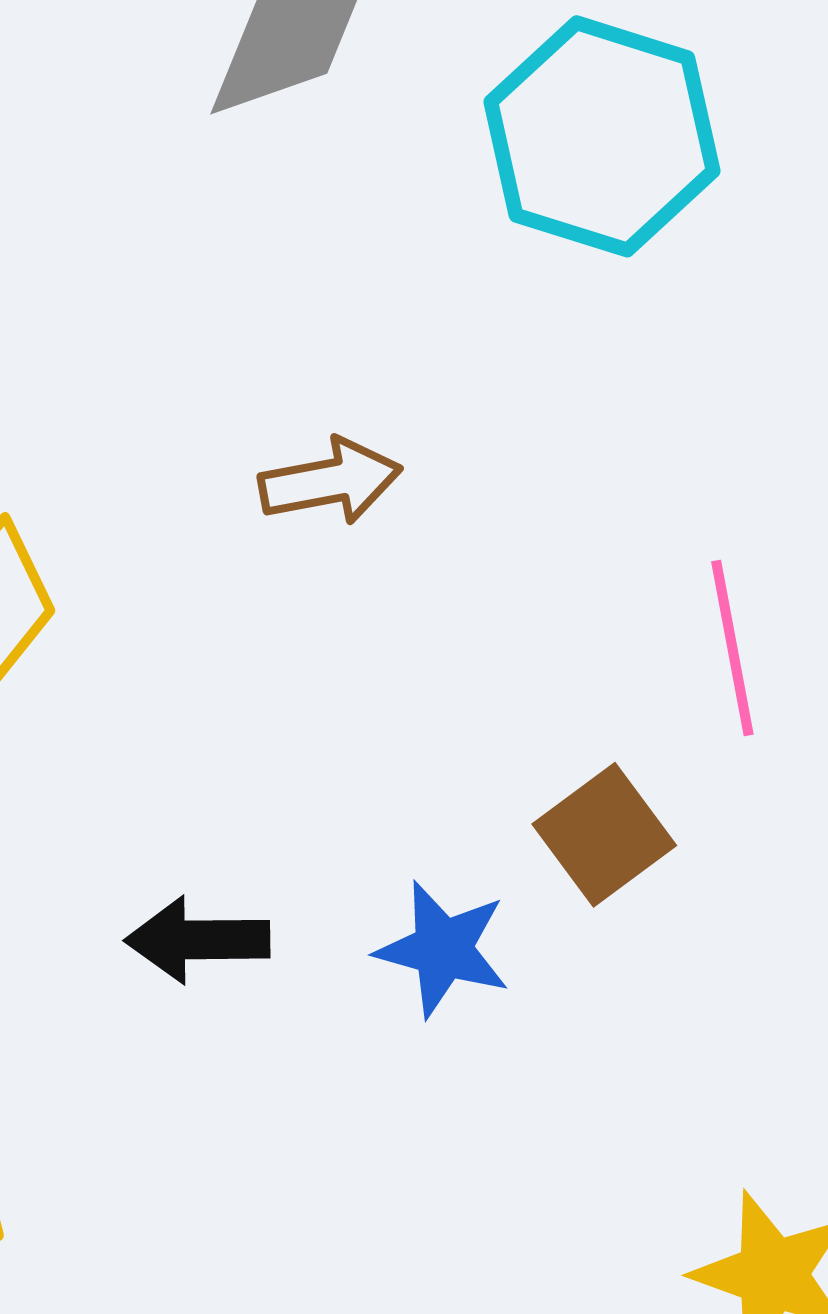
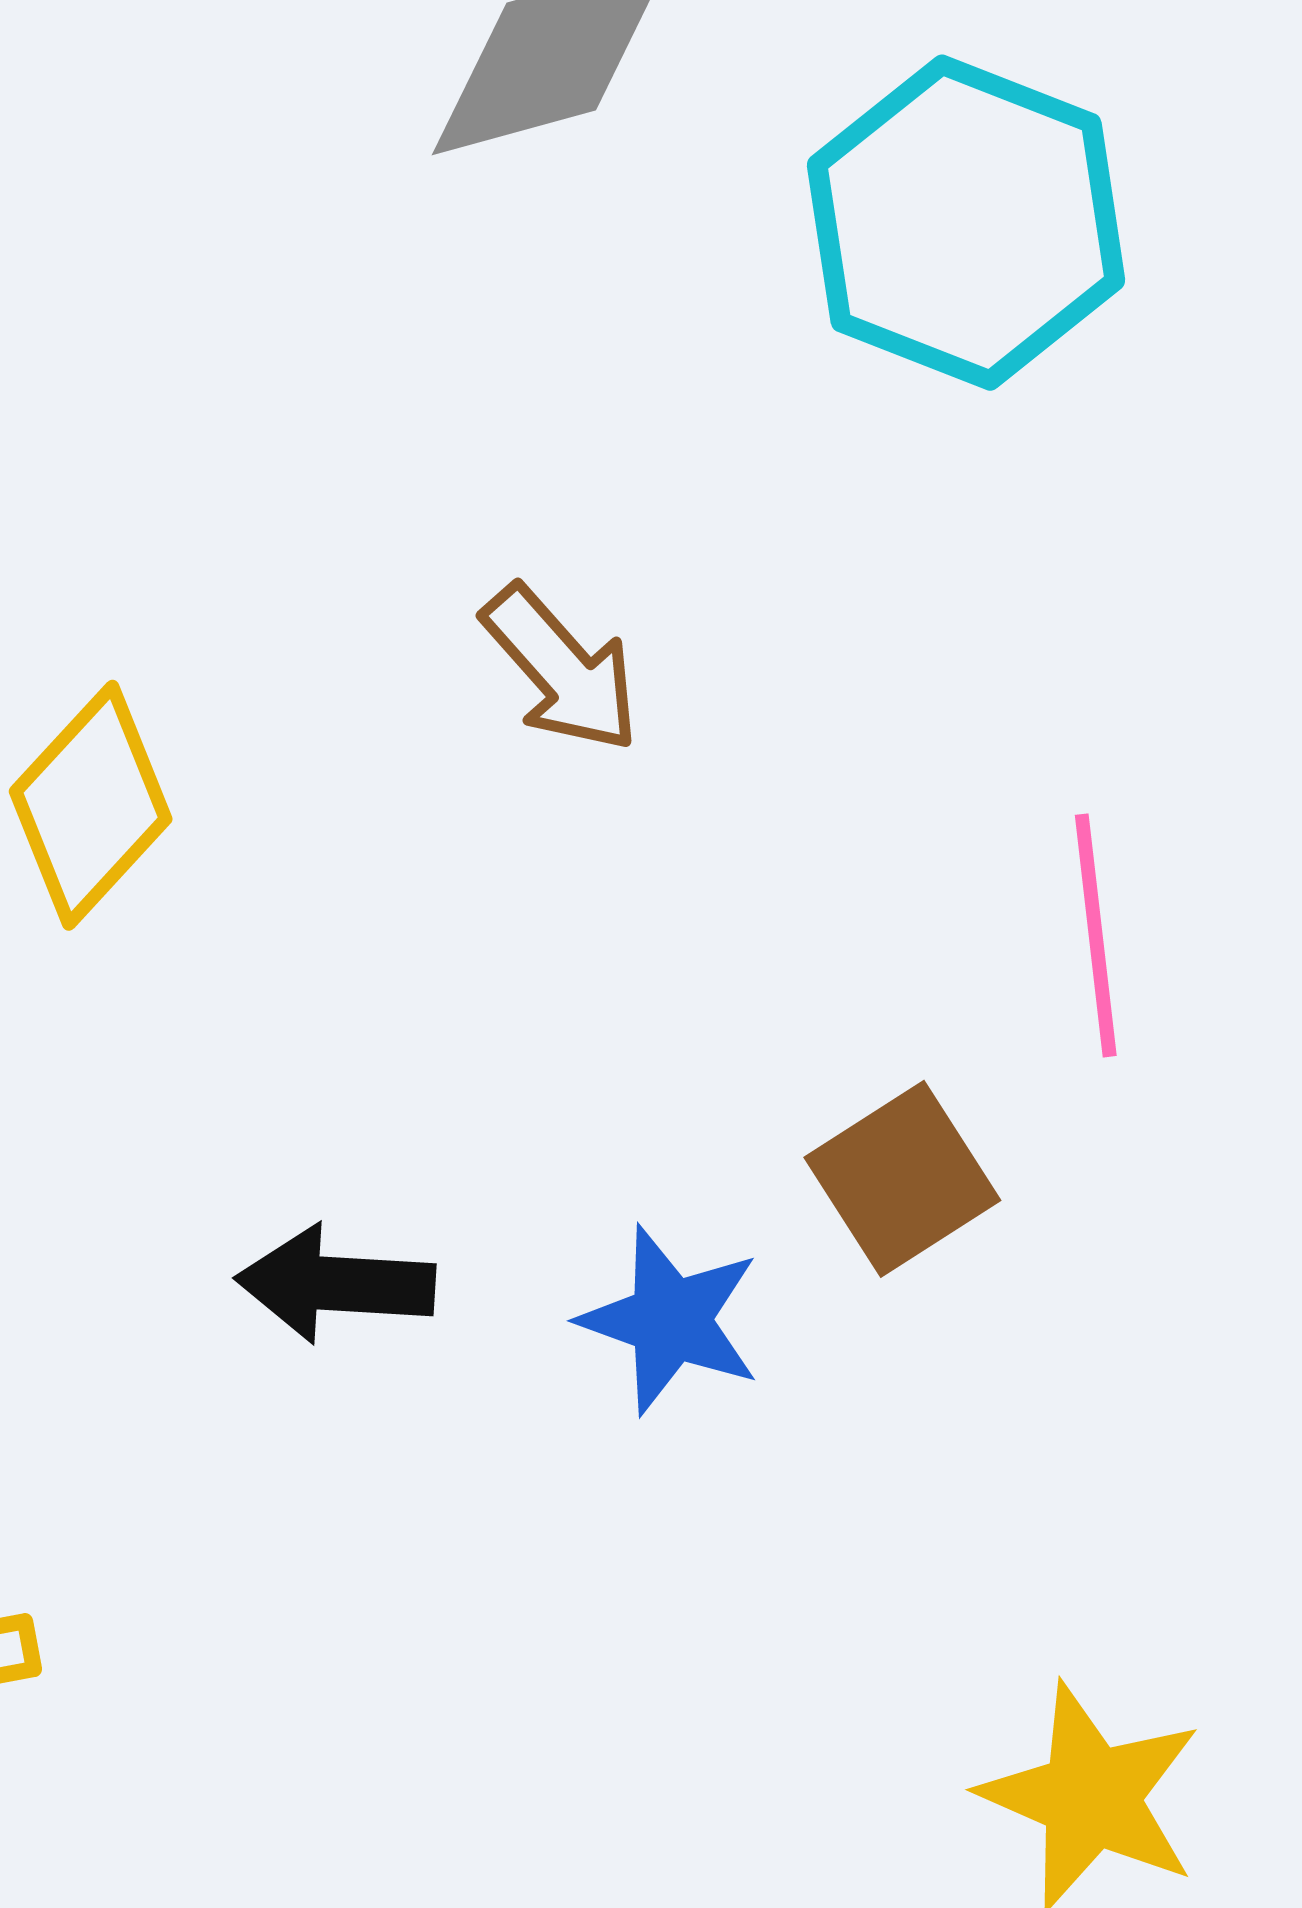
brown arrow: (330, 481) -> (561, 669), turned 55

